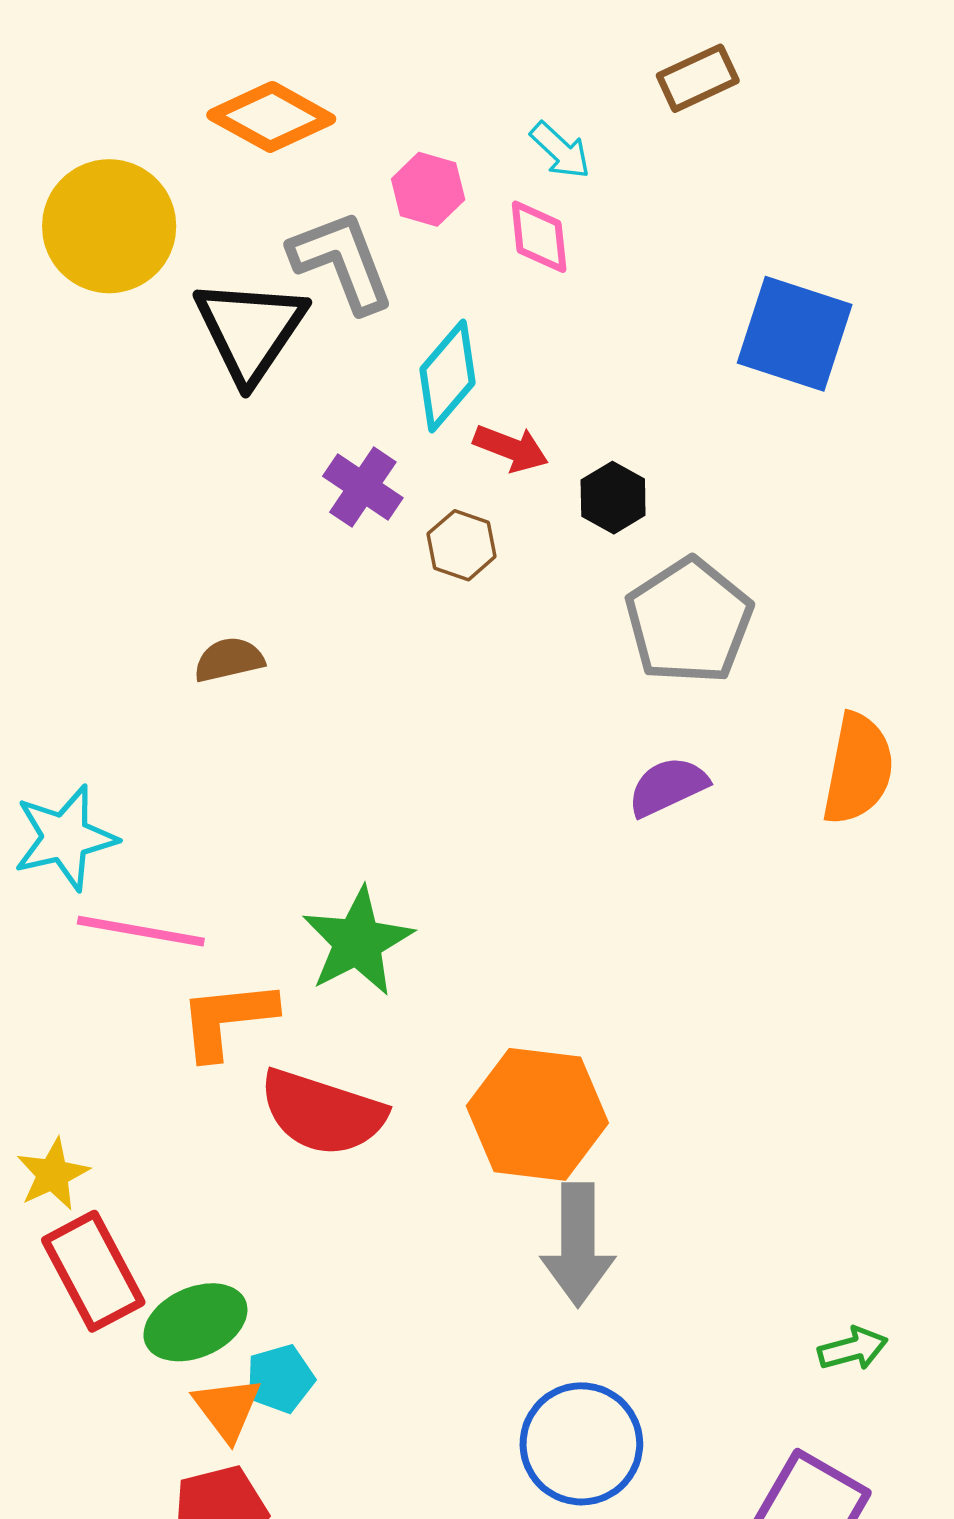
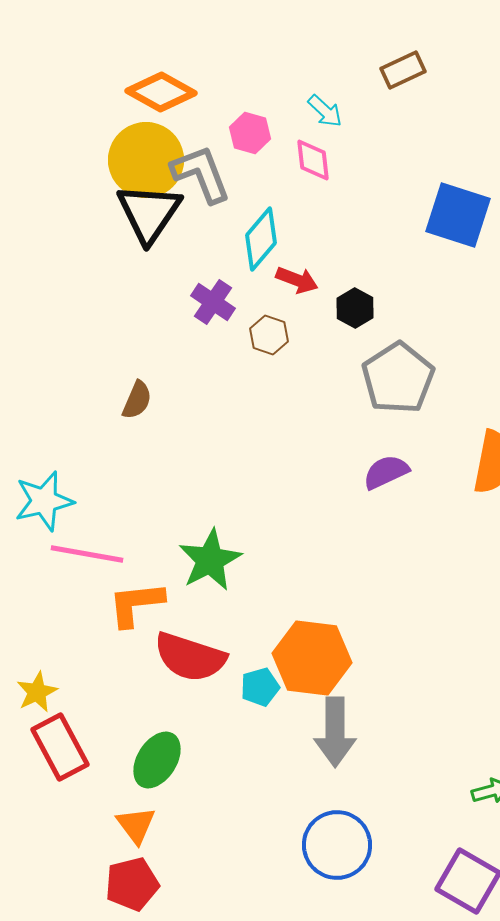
yellow circle: (109, 226) -> (146, 160), moved
brown semicircle: (229, 660) -> (137, 400), turned 126
green ellipse: (195, 1322) -> (157, 760), moved, turned -34
cyan pentagon: (280, 1379) -> (260, 687), moved

